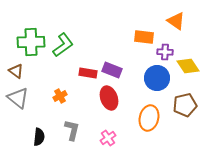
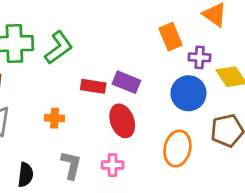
orange rectangle: (144, 37) -> (171, 37), turned 60
orange cross: (60, 96) -> (55, 118), turned 32
pink cross: (108, 138) -> (113, 165), moved, turned 35

